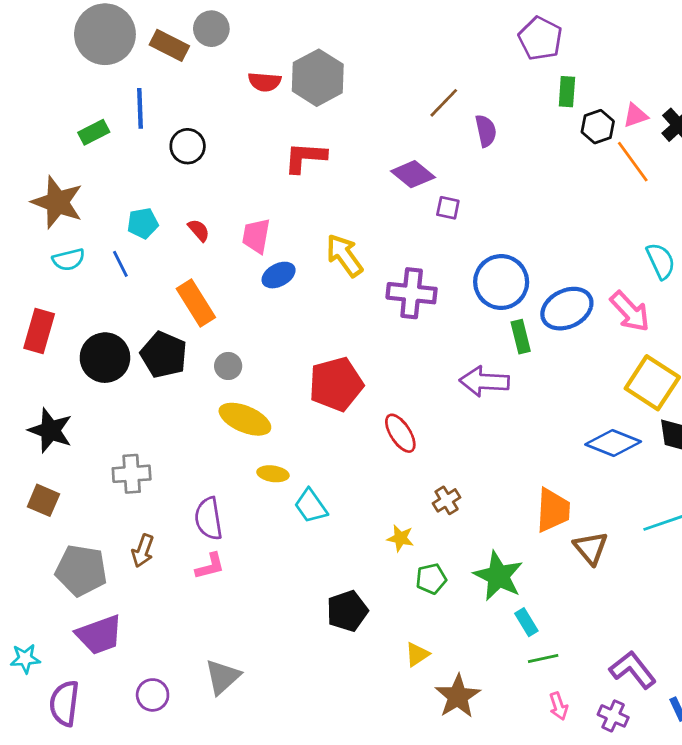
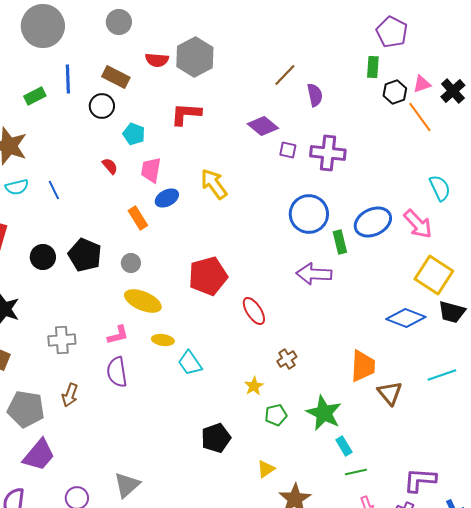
purple pentagon: (540, 38) -> (392, 32), moved
brown rectangle: (169, 45) -> (116, 77), moved
cyan pentagon: (143, 223) -> (134, 134), moved, turned 30
blue circle: (501, 282) -> (309, 214), moved
purple cross: (412, 293) -> (328, 153), moved
orange rectangle: (196, 303) -> (138, 218), moved, size x0.7
black circle: (105, 358) -> (43, 257), size x0.7
yellow star: (400, 538) -> (254, 386), turned 30
pink L-shape: (210, 566) -> (118, 335), moved
purple trapezoid: (99, 635) -> (39, 455), turned -30
purple L-shape: (633, 670) -> (420, 480), turned -48

